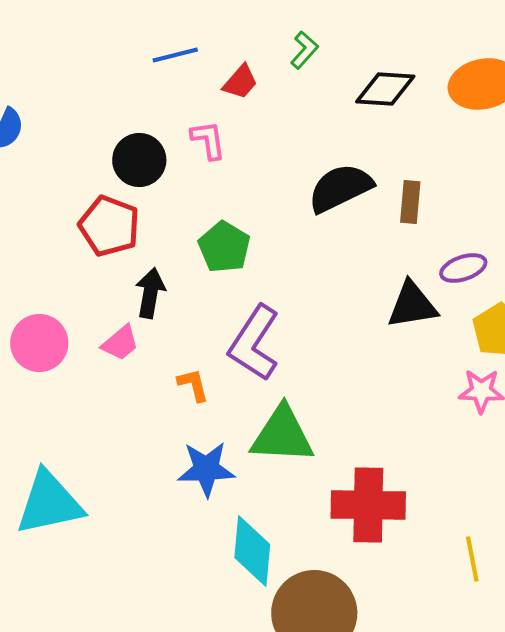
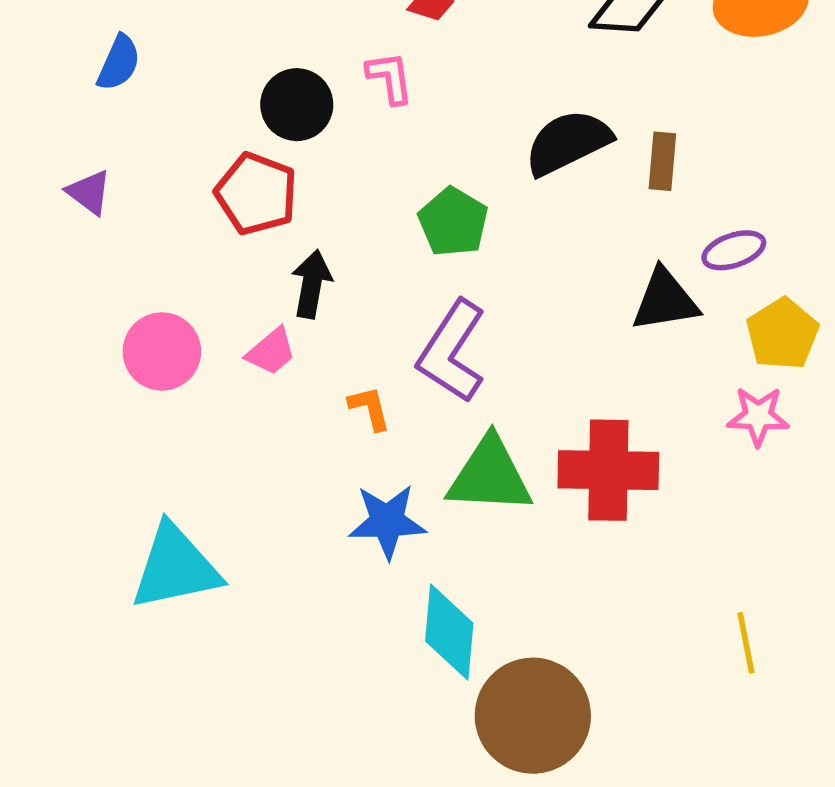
green pentagon: (224, 247) -> (453, 222), moved
red cross: (368, 505) -> (608, 470), moved

